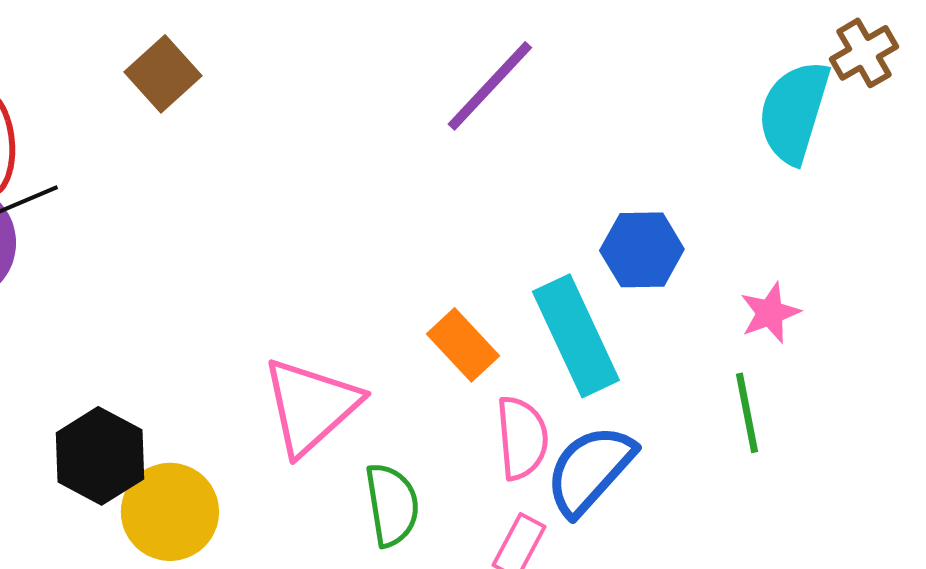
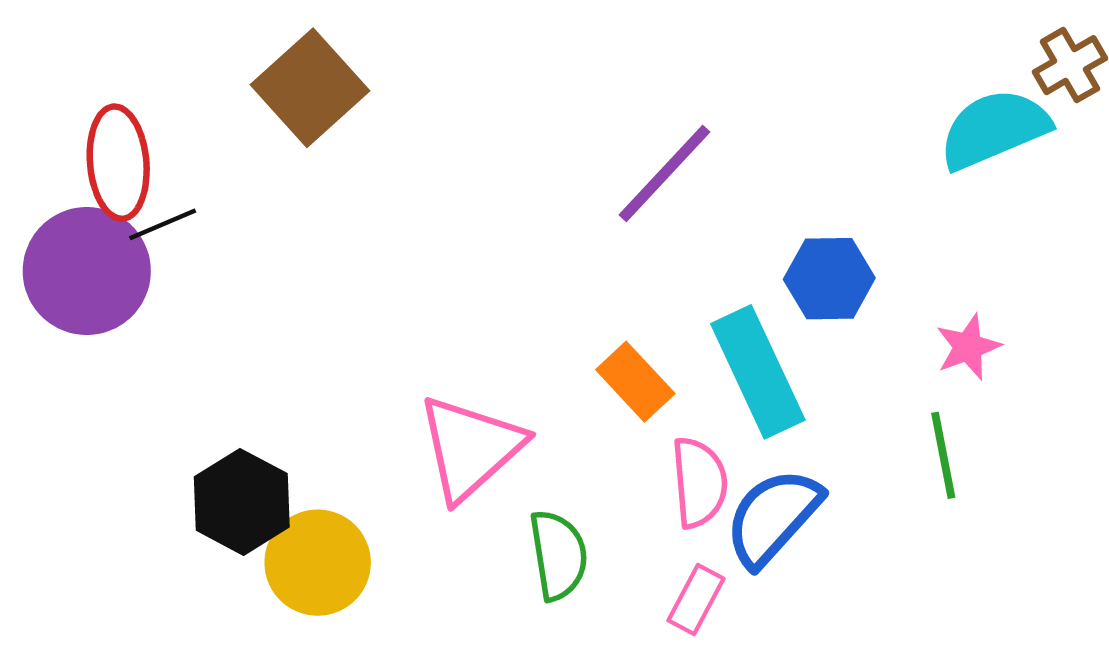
brown square: (163, 74) -> (310, 88), size x1.4
purple line: (490, 86) -> (665, 173), moved
cyan semicircle: (794, 112) -> (994, 129), turned 50

